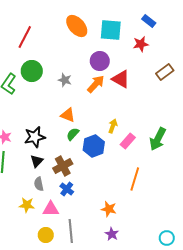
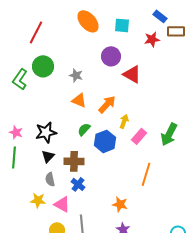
cyan square: (111, 30) -> (122, 25), size x0.7
brown rectangle: (165, 72) -> (176, 31), moved, turned 36
orange arrow: (96, 84) -> (107, 104), moved
orange triangle: (68, 115) -> (79, 100), moved
brown cross: (63, 166) -> (74, 161), turned 30
pink triangle: (51, 209) -> (62, 204), turned 30

